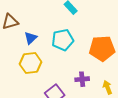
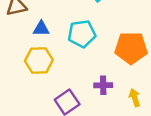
blue triangle: (31, 38) -> (41, 29), turned 40

